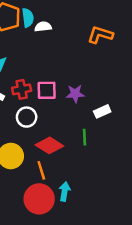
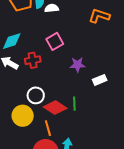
pink square: (47, 90) -> (55, 41), moved, turned -30
white circle: (27, 117) -> (36, 95), moved
green line: (84, 137) -> (74, 104), moved

